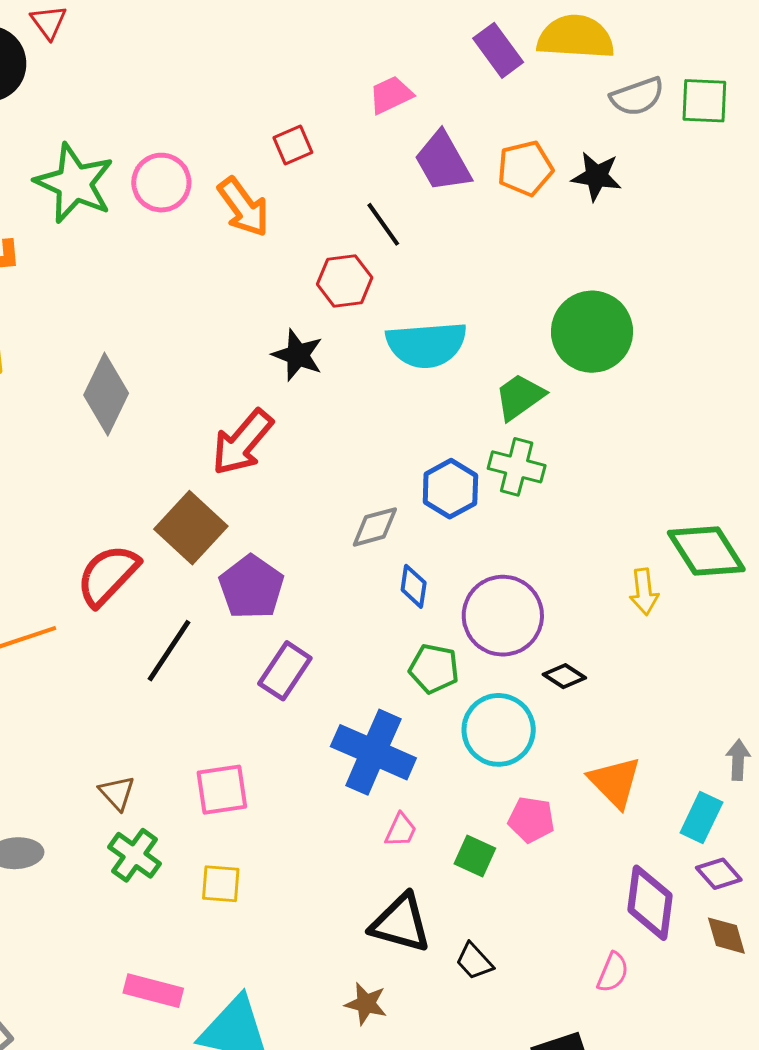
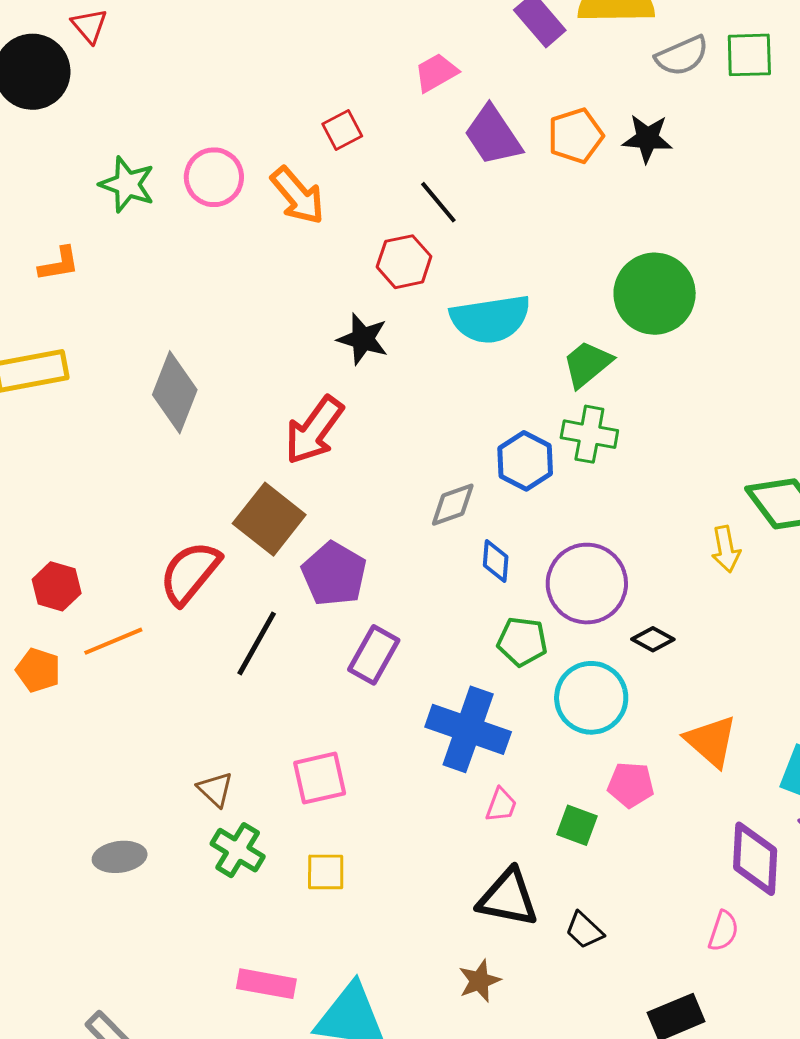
green star: (74, 183) -> (127, 184), size x0.7
brown star: (366, 1004) -> (479, 981), turned -30

